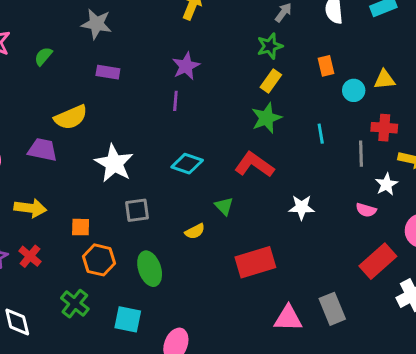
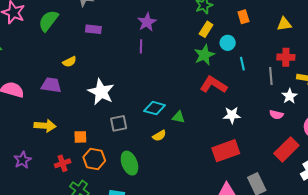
green semicircle: (43, 56) -> (48, 21), size x1.6
cyan circle: (354, 90) -> (228, 43), moved
yellow semicircle: (71, 117) -> (70, 62), size x0.6
cyan diamond: (187, 164) -> (155, 108), moved
red L-shape: (254, 165) -> (213, 85), moved
green triangle: (224, 206) -> (178, 117), turned -32
red cross: (30, 256) -> (63, 163), moved, turned 35
red rectangle: (255, 262) -> (226, 151), moved

